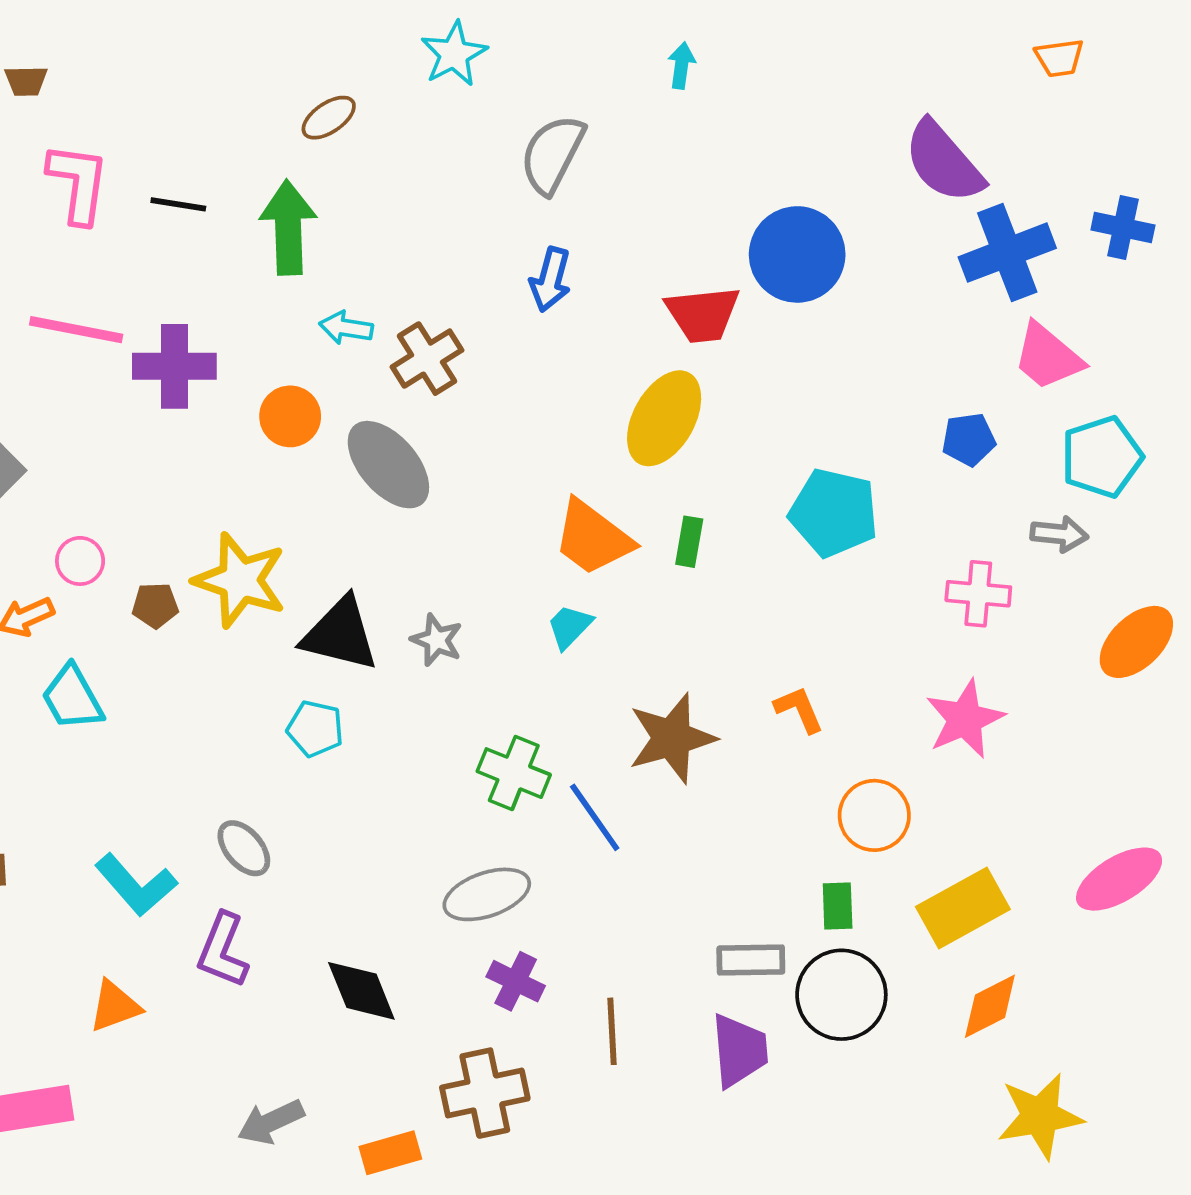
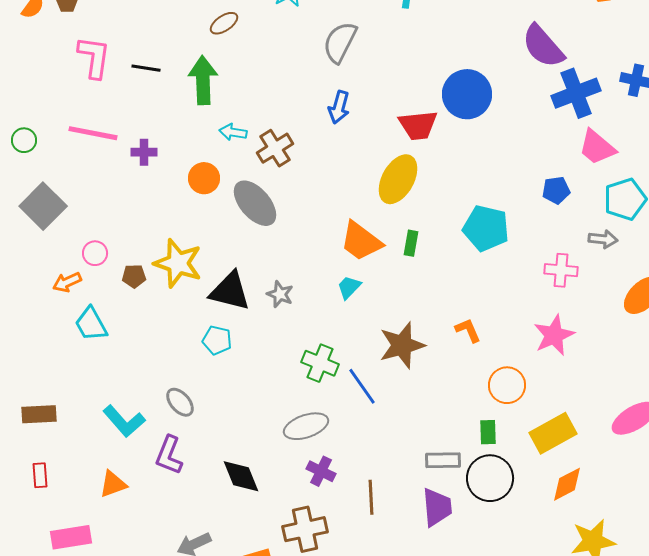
purple cross: (174, 366) -> (144, 152), size x0.6

